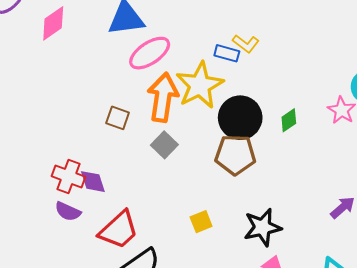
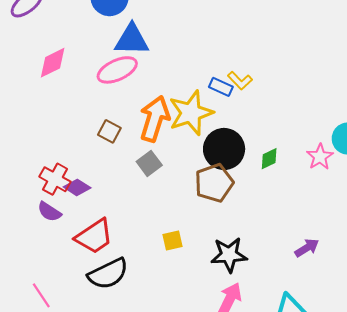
pink diamond: (53, 23) -> (53, 63), moved
pink ellipse: (150, 53) -> (117, 70), moved
brown pentagon: (235, 155) -> (214, 183), turned -30
purple diamond: (93, 182) -> (77, 187), turned -48

